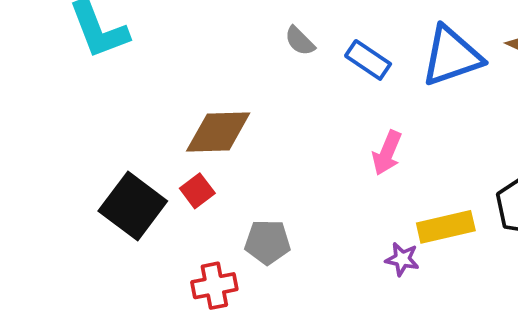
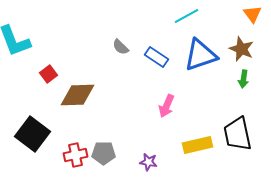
red square: (197, 191) -> (48, 74), moved
purple star: (402, 259) -> (148, 162), moved
red cross: (214, 286) -> (75, 155), moved

